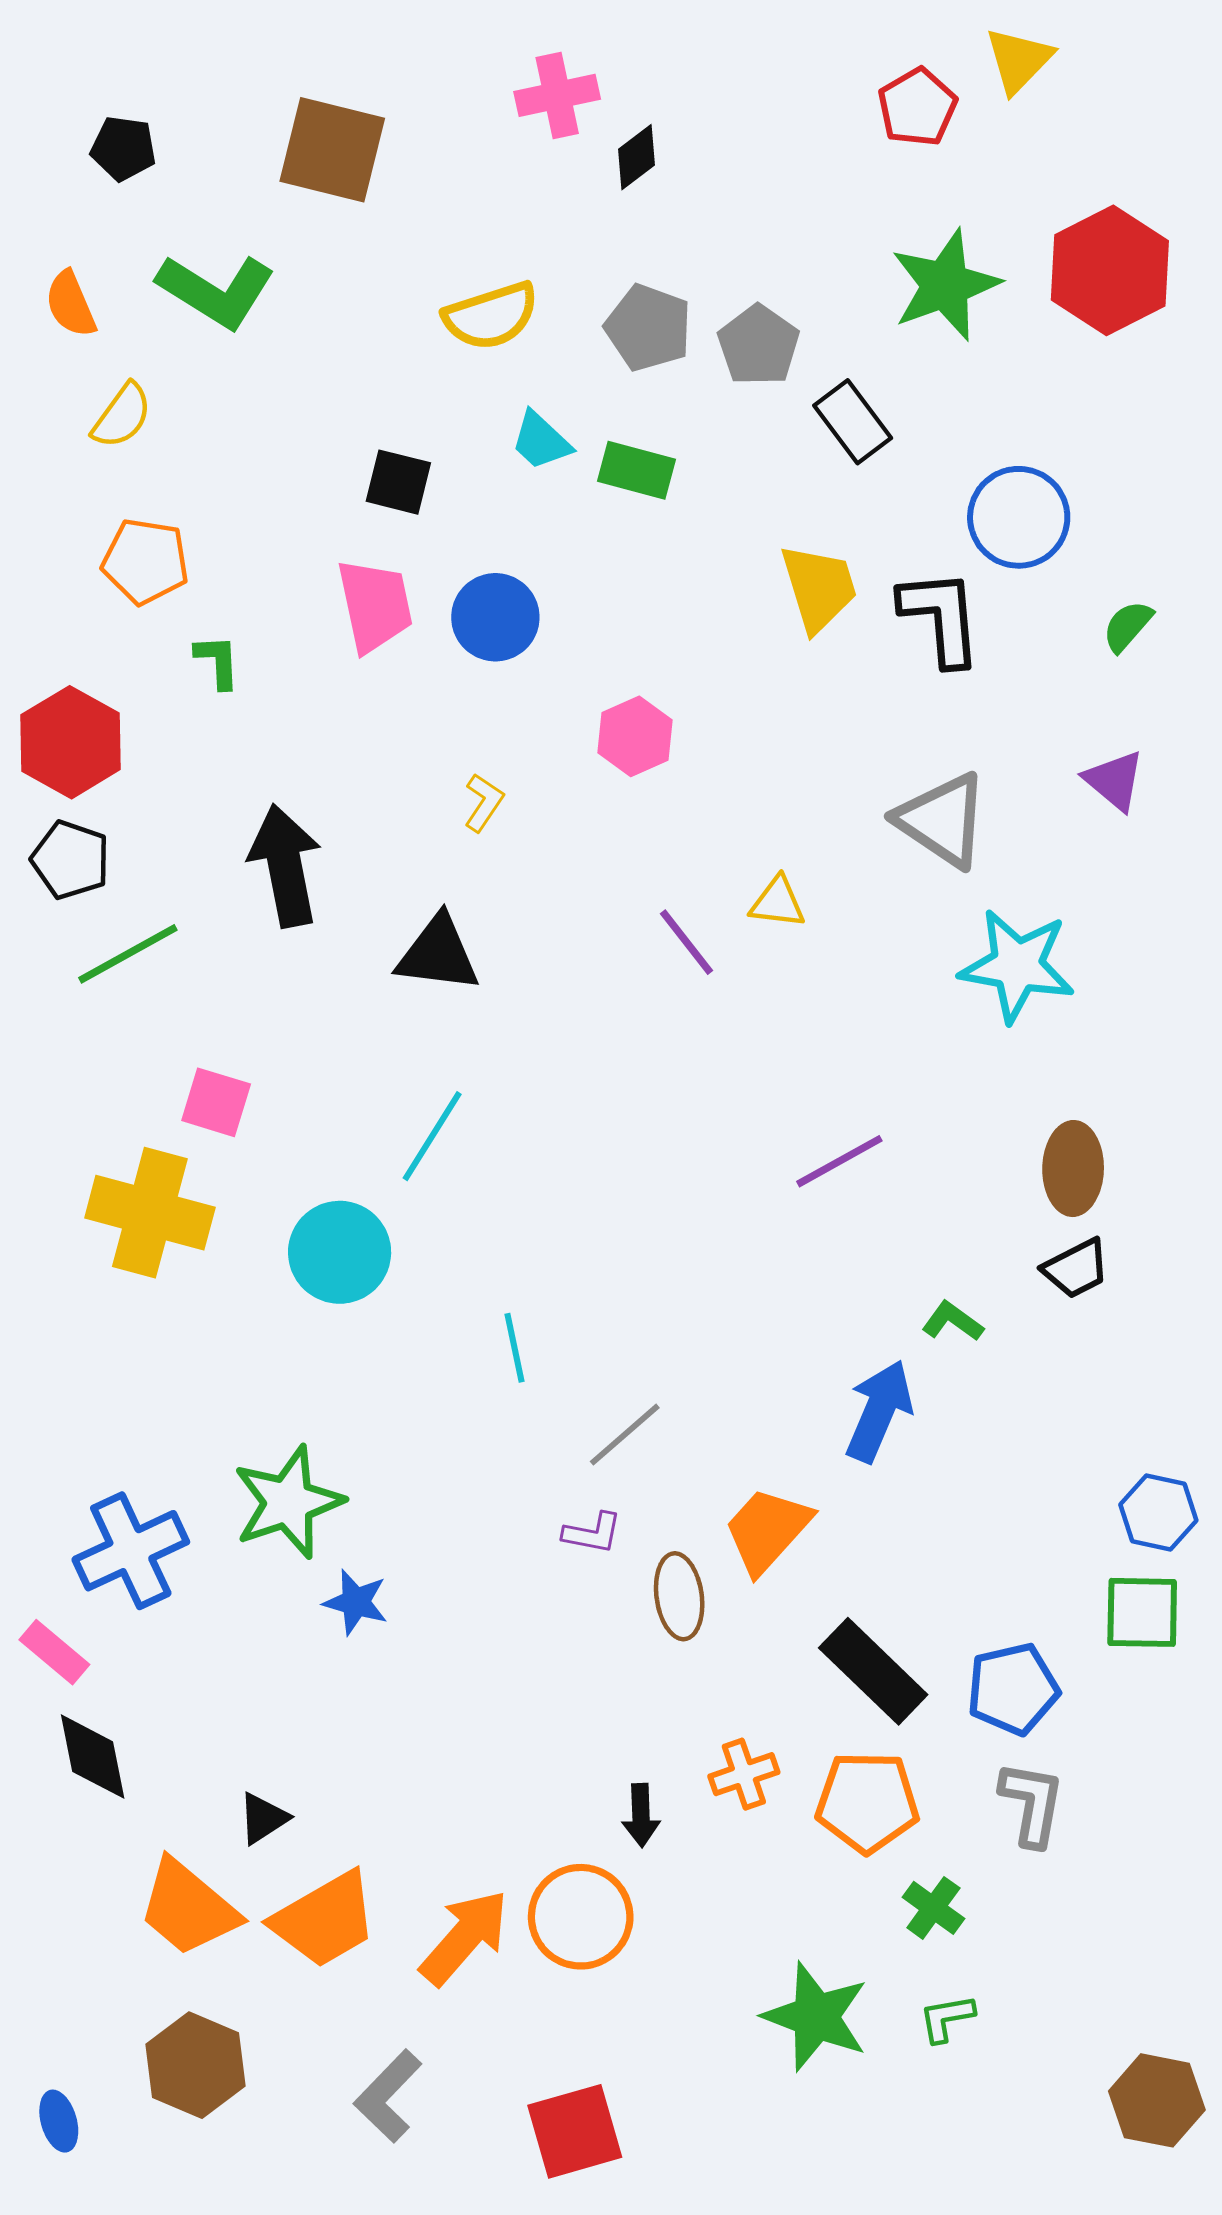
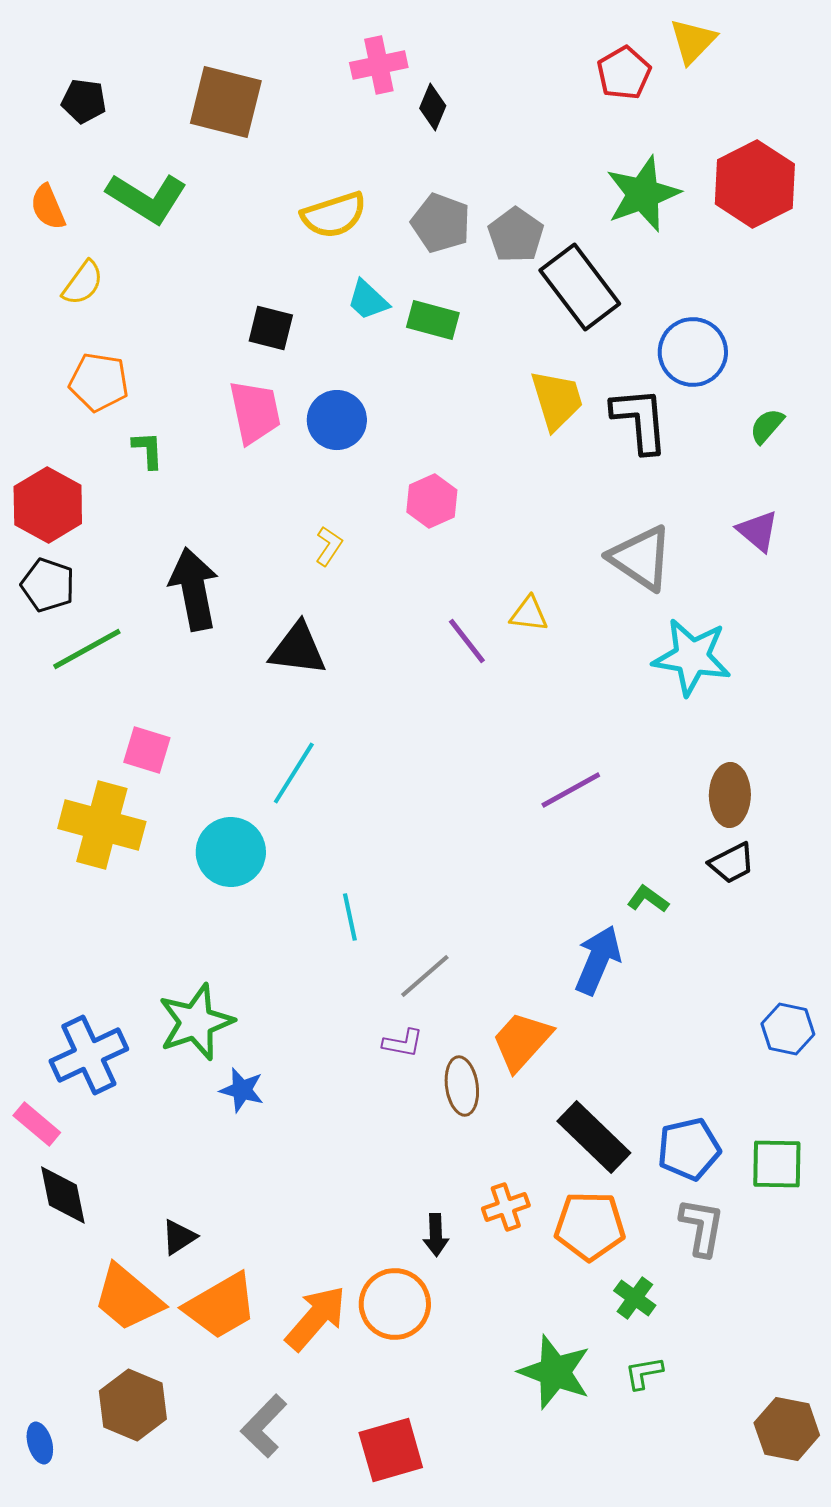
black diamond: (637, 157) -> (433, 107), turned -30
black rectangle: (853, 422) -> (580, 287), size x1.5
green square: (1142, 1612) -> (777, 1164), moved

